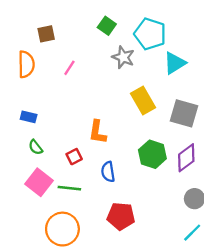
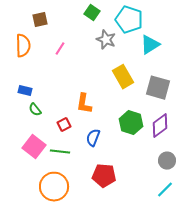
green semicircle: (36, 147) -> (35, 110), moved
blue semicircle: (108, 172) -> (93, 138), turned 30

